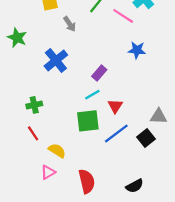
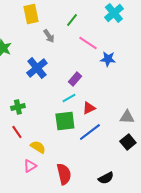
pink line: (123, 16) -> (88, 43), moved
red triangle: (115, 106) -> (89, 108), turned 32
black square: (146, 138) -> (128, 142), moved

